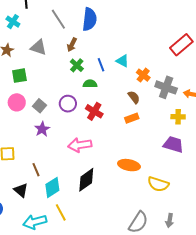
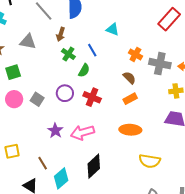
cyan triangle: (122, 61) -> (112, 29), moved
green semicircle: (90, 84) -> (84, 70), turned 128
purple star: (42, 129) -> (55, 131), moved
orange ellipse: (129, 165) -> (130, 130), moved
yellow semicircle: (158, 184) -> (150, 161), moved

